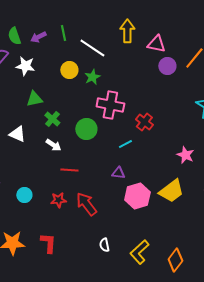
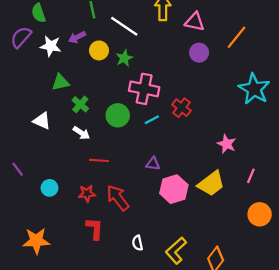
purple arrow: (38, 37) -> (77, 37), moved
purple circle: (167, 66) -> (199, 53), moved
cyan line: (125, 144) -> (152, 120), moved
red L-shape: (48, 243) -> (95, 229), moved

